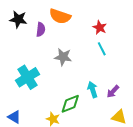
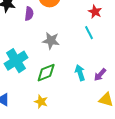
red star: (100, 27) -> (95, 12), moved
green diamond: (70, 104) -> (46, 73), moved

